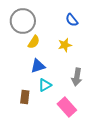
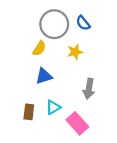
gray circle: (23, 21) -> (54, 24), moved
cyan triangle: (45, 85) -> (53, 107), moved

